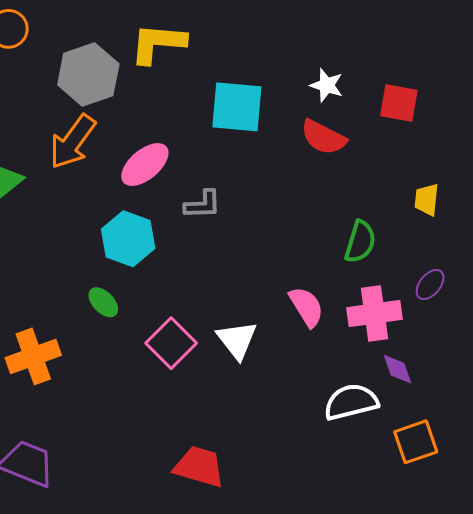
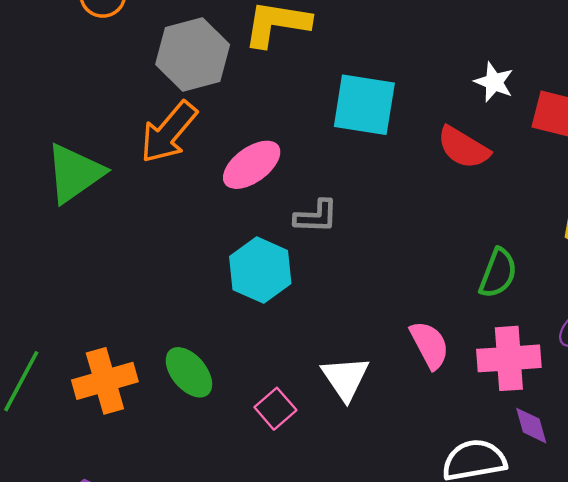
white star: (327, 85) -> (494, 82), moved
cyan hexagon: (128, 239) -> (260, 270), moved
green ellipse: (103, 302) -> (189, 372), moved, size x1.4
pink square: (171, 343) -> (275, 409), moved, size x0.7

